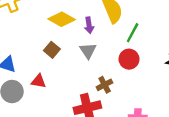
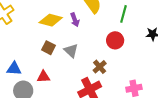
green line: (133, 33) -> (124, 14), moved
gray triangle: (88, 51) -> (71, 51), moved

